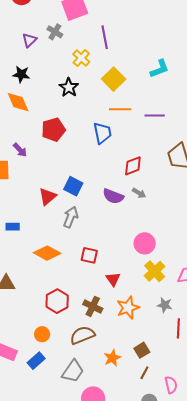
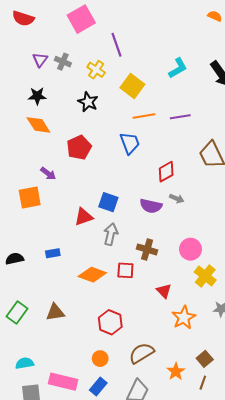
gray cross: (55, 32) -> (63, 62), moved
red triangle: (47, 197) -> (84, 217), turned 30
red square: (89, 255) -> (125, 270), moved
brown cross: (93, 306) -> (147, 249), moved
brown line: (144, 373) -> (203, 383), moved

